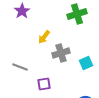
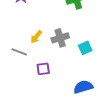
yellow arrow: (44, 37) -> (36, 37), moved

